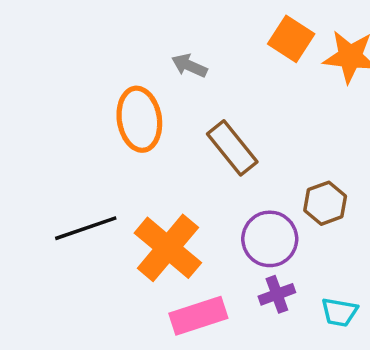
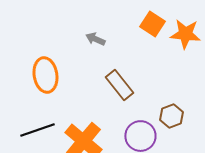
orange ellipse: (139, 119) -> (45, 75), moved

